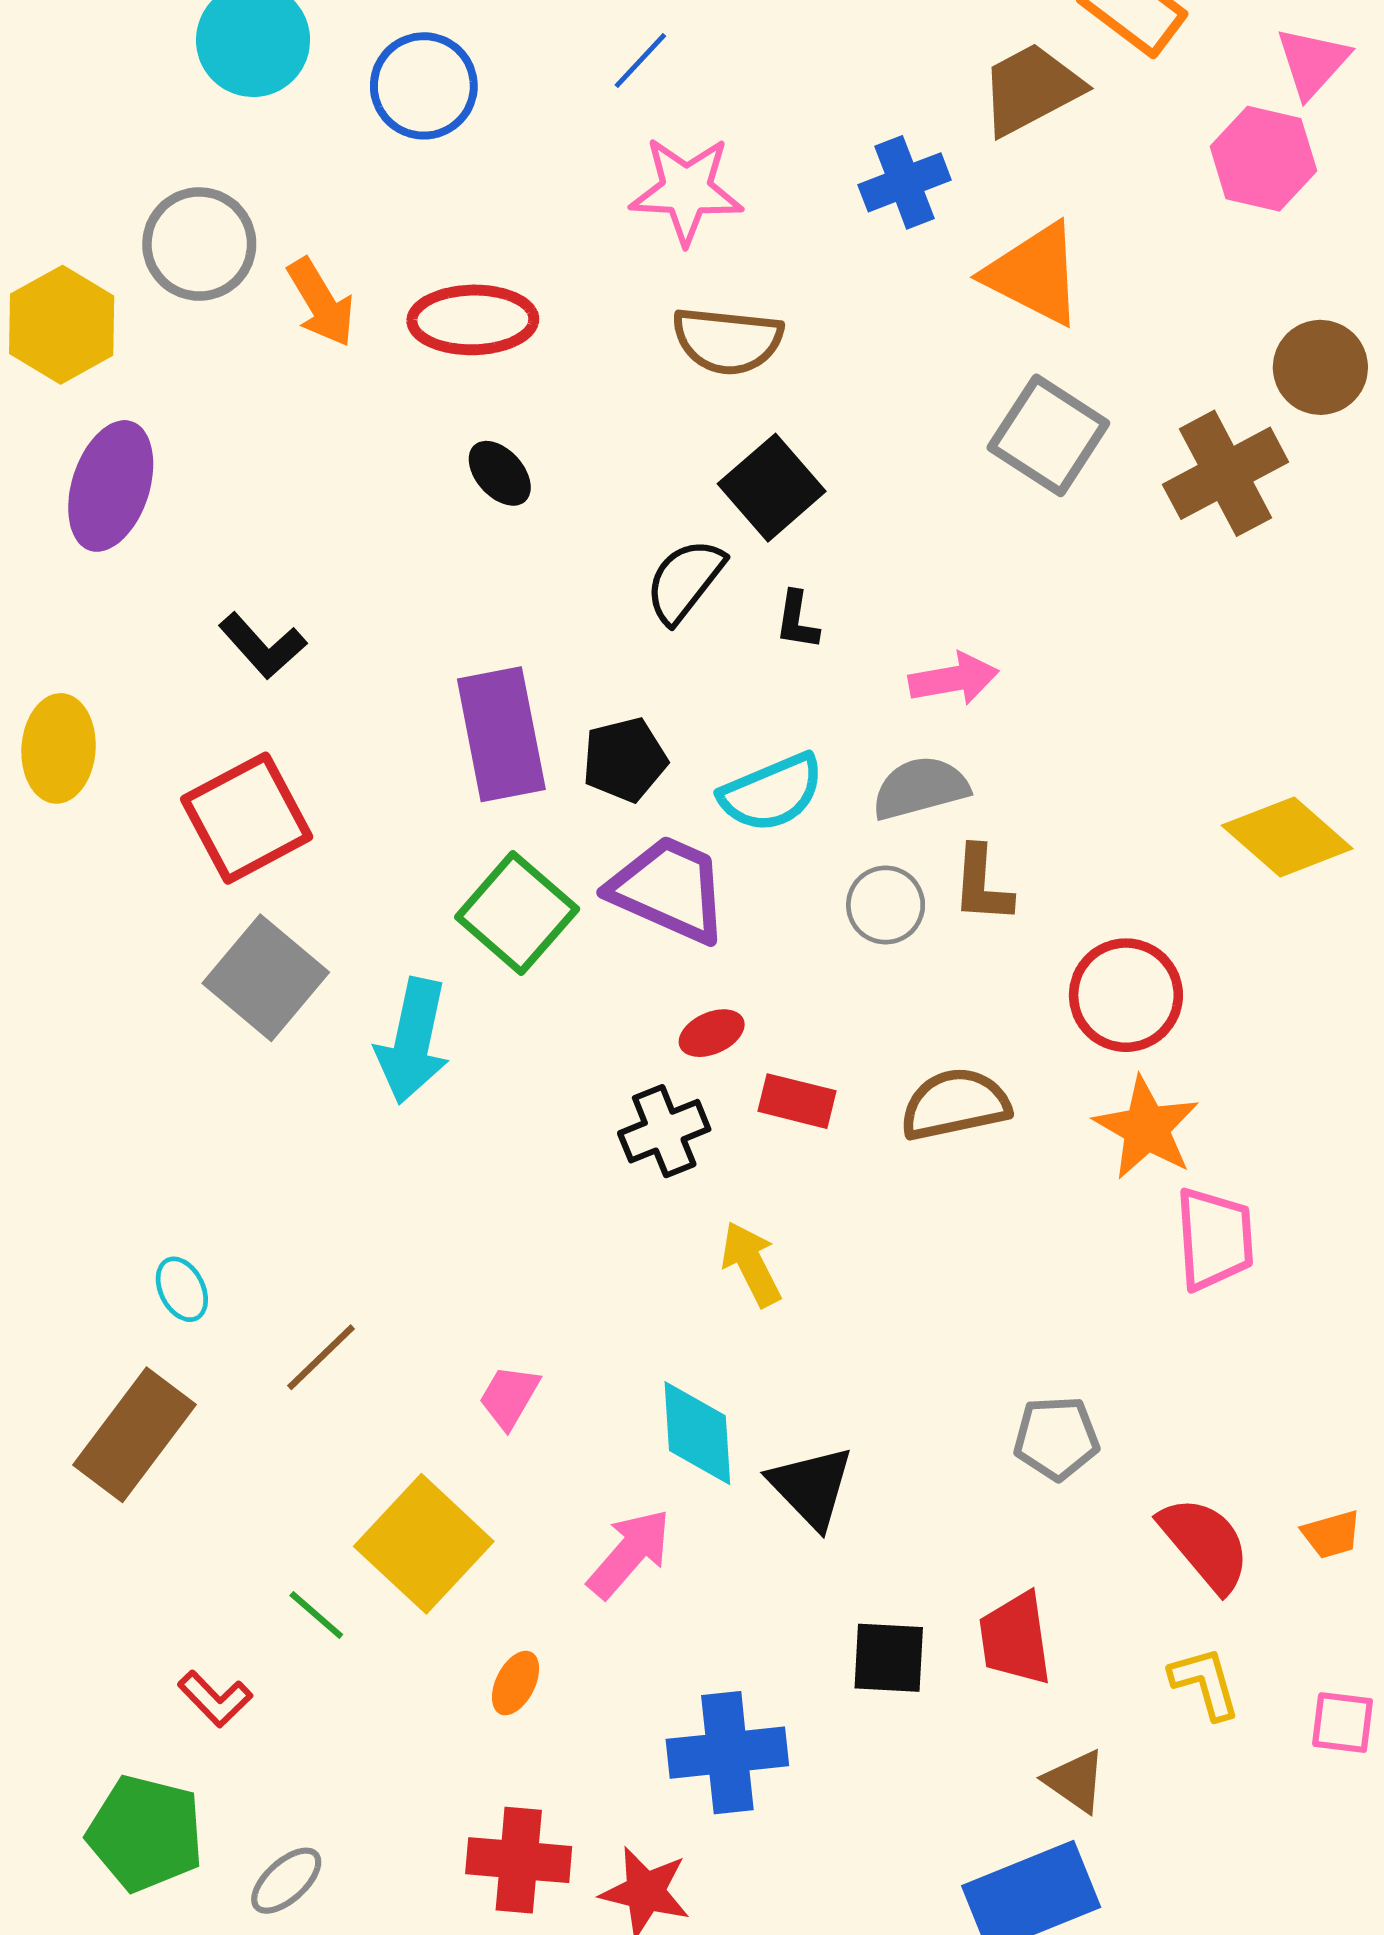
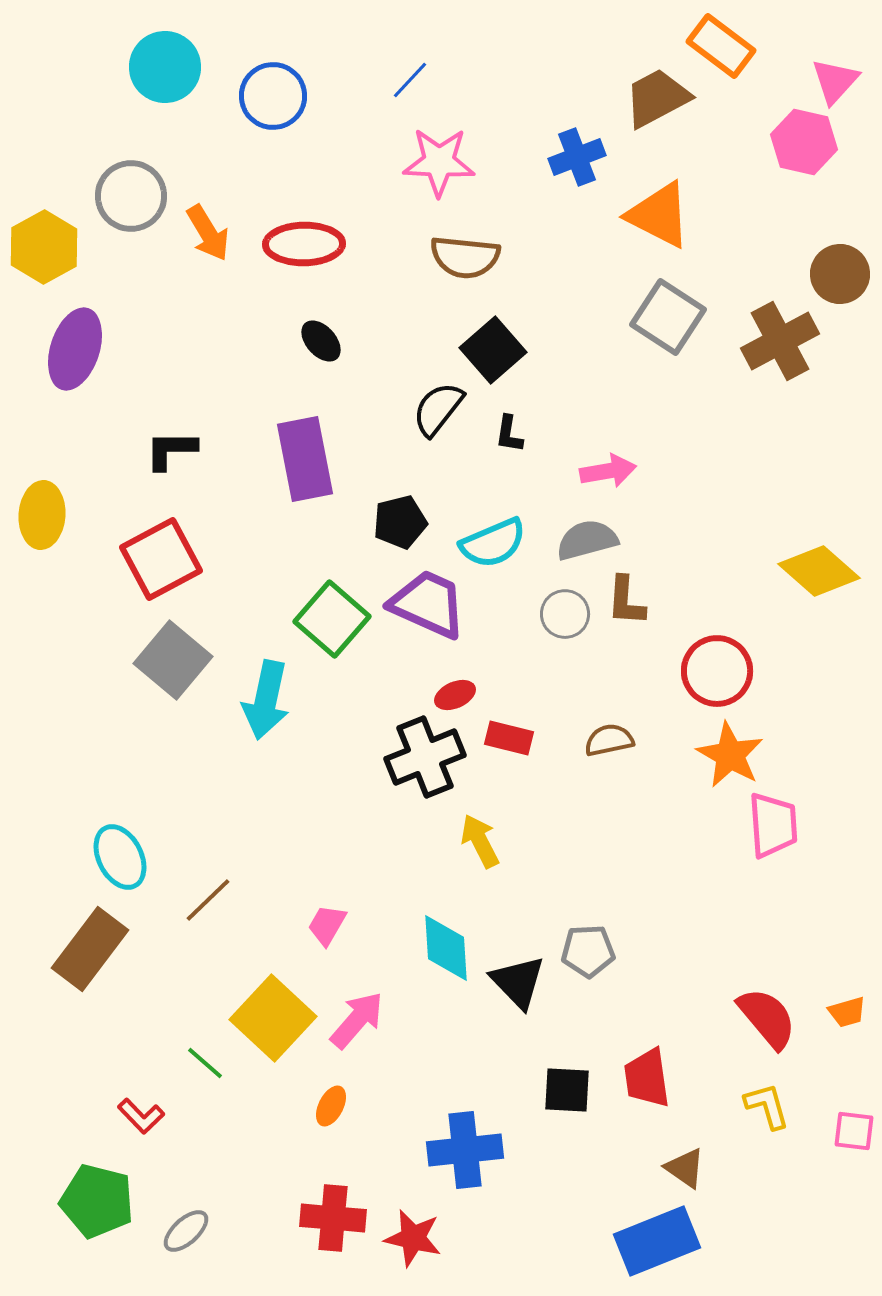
black L-shape: (263, 646) -> (171, 450), turned 132
purple rectangle: (501, 734) -> (305, 459), moved
brown semicircle: (955, 1104) -> (609, 740), size x0.7
black cross: (664, 1131) -> (425, 757), size x1.4
cyan ellipse: (182, 1289) -> (120, 857), size x1.6
gray pentagon: (1056, 1438) -> (588, 951), moved
pink arrow: (629, 1553) -> (357, 1020), moved

